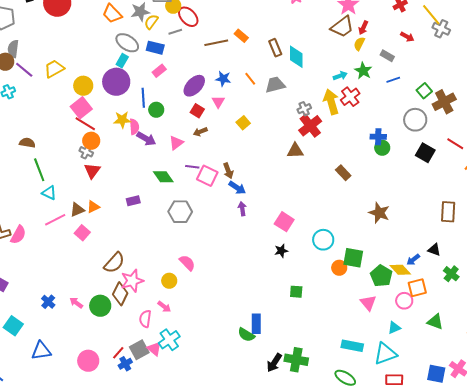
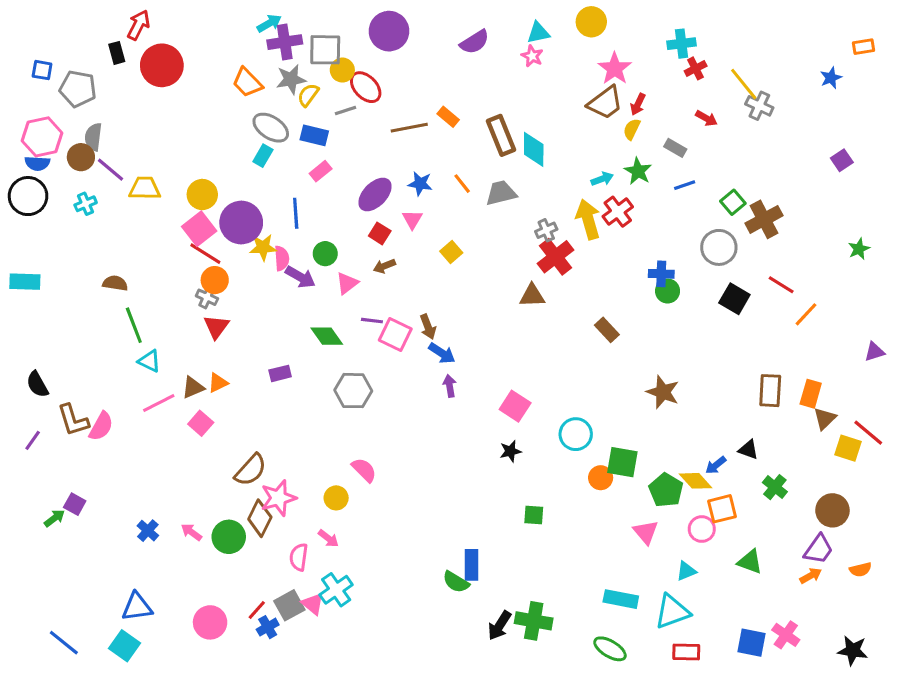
brown rectangle: (275, 48) -> (501, 135), size x1.4
yellow trapezoid: (54, 69) -> (145, 188), moved, turned 30
purple circle: (116, 82) -> (241, 223), moved
green circle: (156, 110) -> (325, 254), moved
cyan square: (13, 326) -> (124, 646), moved

